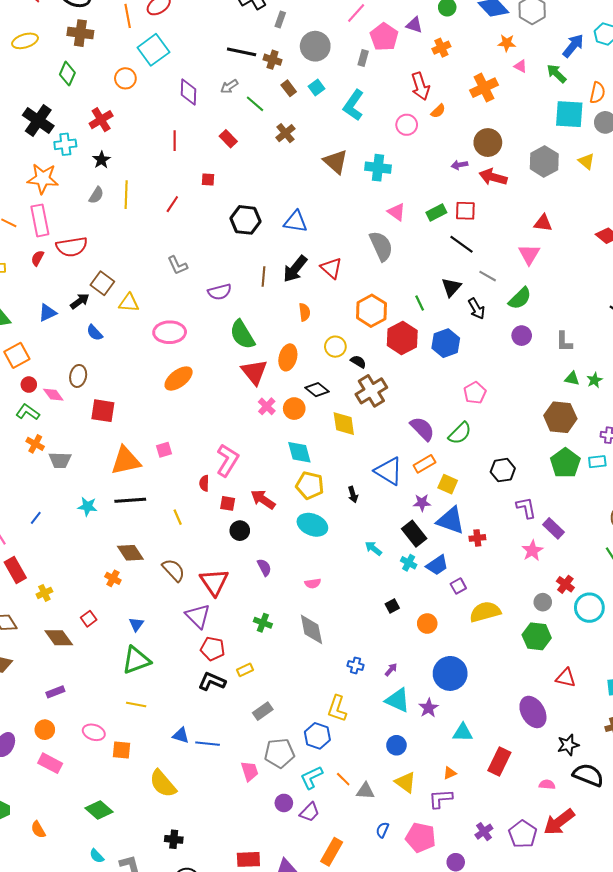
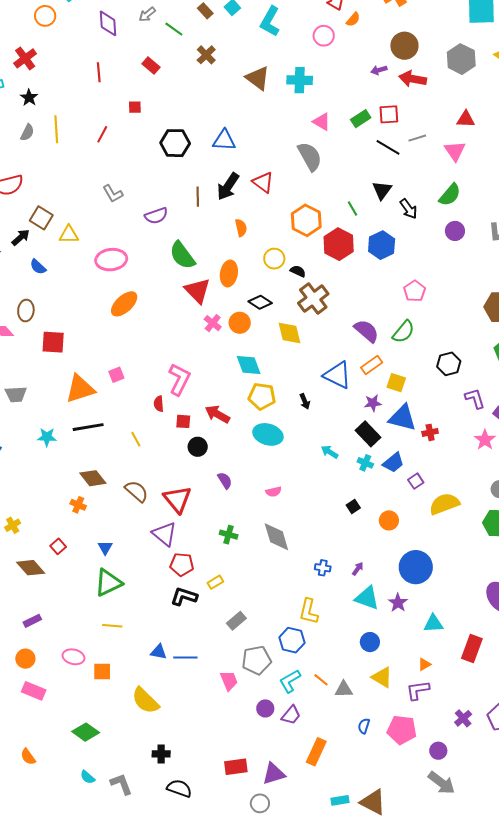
gray line: (488, 276) -> (417, 138), moved, turned -42

